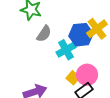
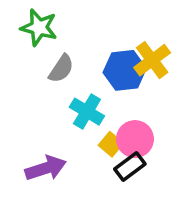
cyan cross: (66, 50) -> (87, 112), moved, turned -30

